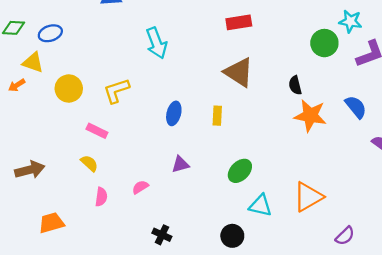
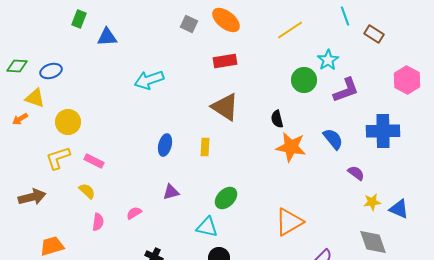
cyan star: (350, 21) -> (328, 60), turned 30
cyan arrow: (156, 43) -> (149, 80), turned 92
yellow L-shape: (116, 91) -> (58, 158), moved
cyan triangle: (260, 206) -> (207, 227), moved

